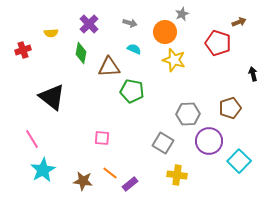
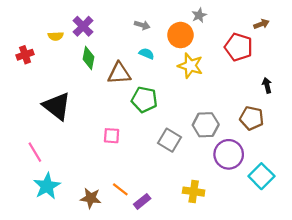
purple cross: (89, 24) -> (83, 26), moved
black arrow: (253, 74) -> (267, 85), moved
brown pentagon: (230, 108) -> (252, 118), turned 30
pink square: (102, 138) -> (112, 136), moved
gray square: (163, 143) -> (170, 140), moved

